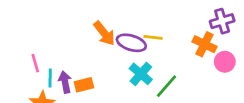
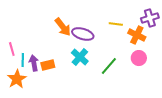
yellow line: (153, 37) -> (116, 24), moved
pink circle: (225, 62) -> (139, 58), moved
cyan cross: (141, 74) -> (80, 57), moved

